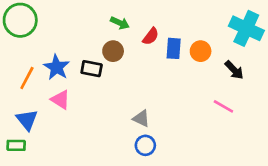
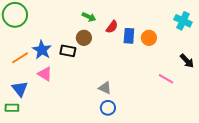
cyan cross: (246, 28) -> (183, 21), size x0.7
black arrow: (234, 70) -> (187, 61), moved
orange line: (27, 78) -> (20, 58), turned 30

